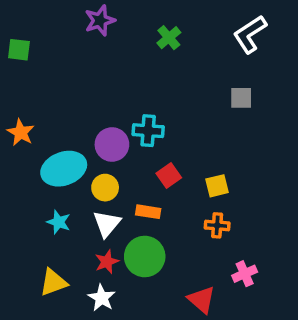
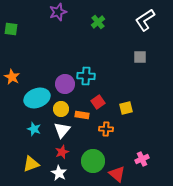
orange rectangle: (148, 212) -> (82, 115), moved
orange cross: (217, 225) -> (106, 129), moved
green circle: (145, 256) -> (93, 161), moved

